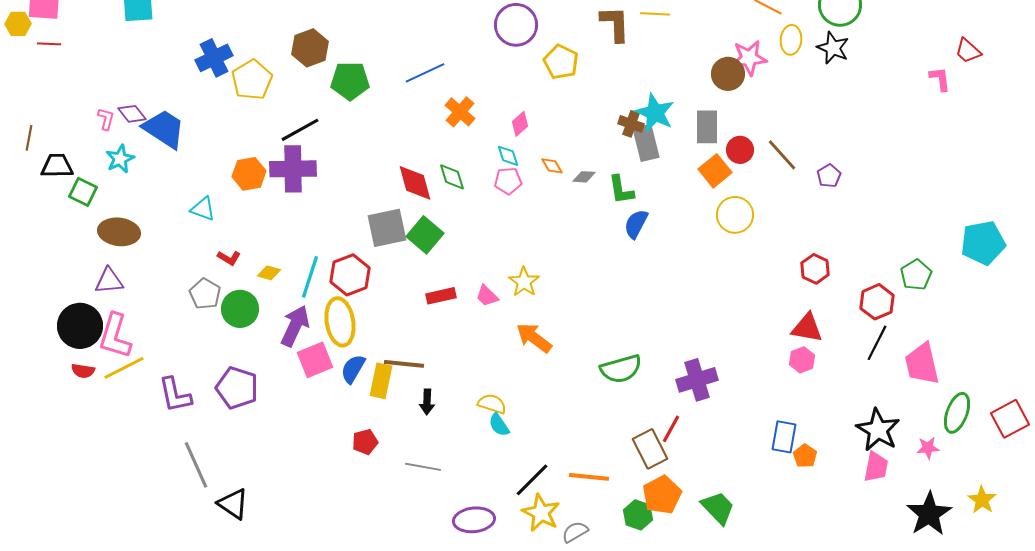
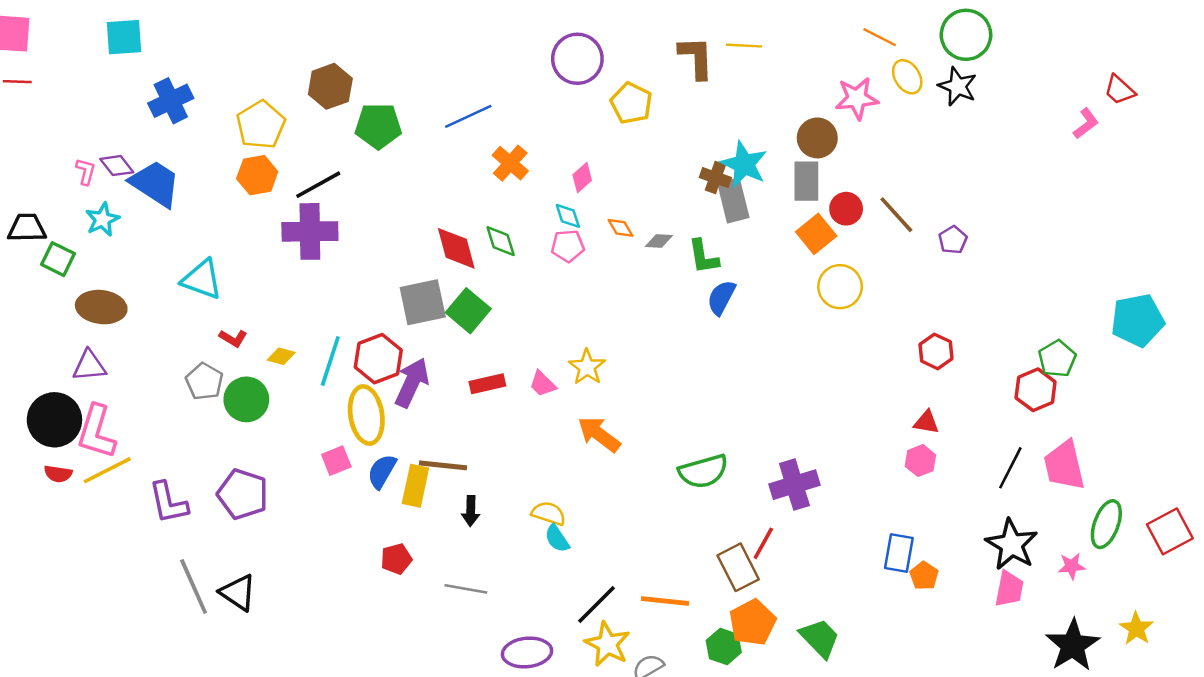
yellow ellipse: (791, 40) -> (907, 77), turned -36
blue cross: (214, 58) -> (171, 101), moved
brown circle: (728, 74) -> (817, 138), moved
pink L-shape: (940, 79) -> (1086, 124), turned 60
orange hexagon: (249, 174) -> (257, 175), moved
cyan triangle: (203, 209) -> (202, 279), size x1.4
red hexagon: (877, 302) -> (1036, 390), moved
purple arrow: (295, 326) -> (412, 383), moved
red triangle: (807, 328) -> (926, 422), size x0.7
black line: (877, 343) -> (1010, 468), moved
pink square: (315, 360) -> (336, 461), size x0.7
black triangle: (233, 504) -> (238, 593), moved

